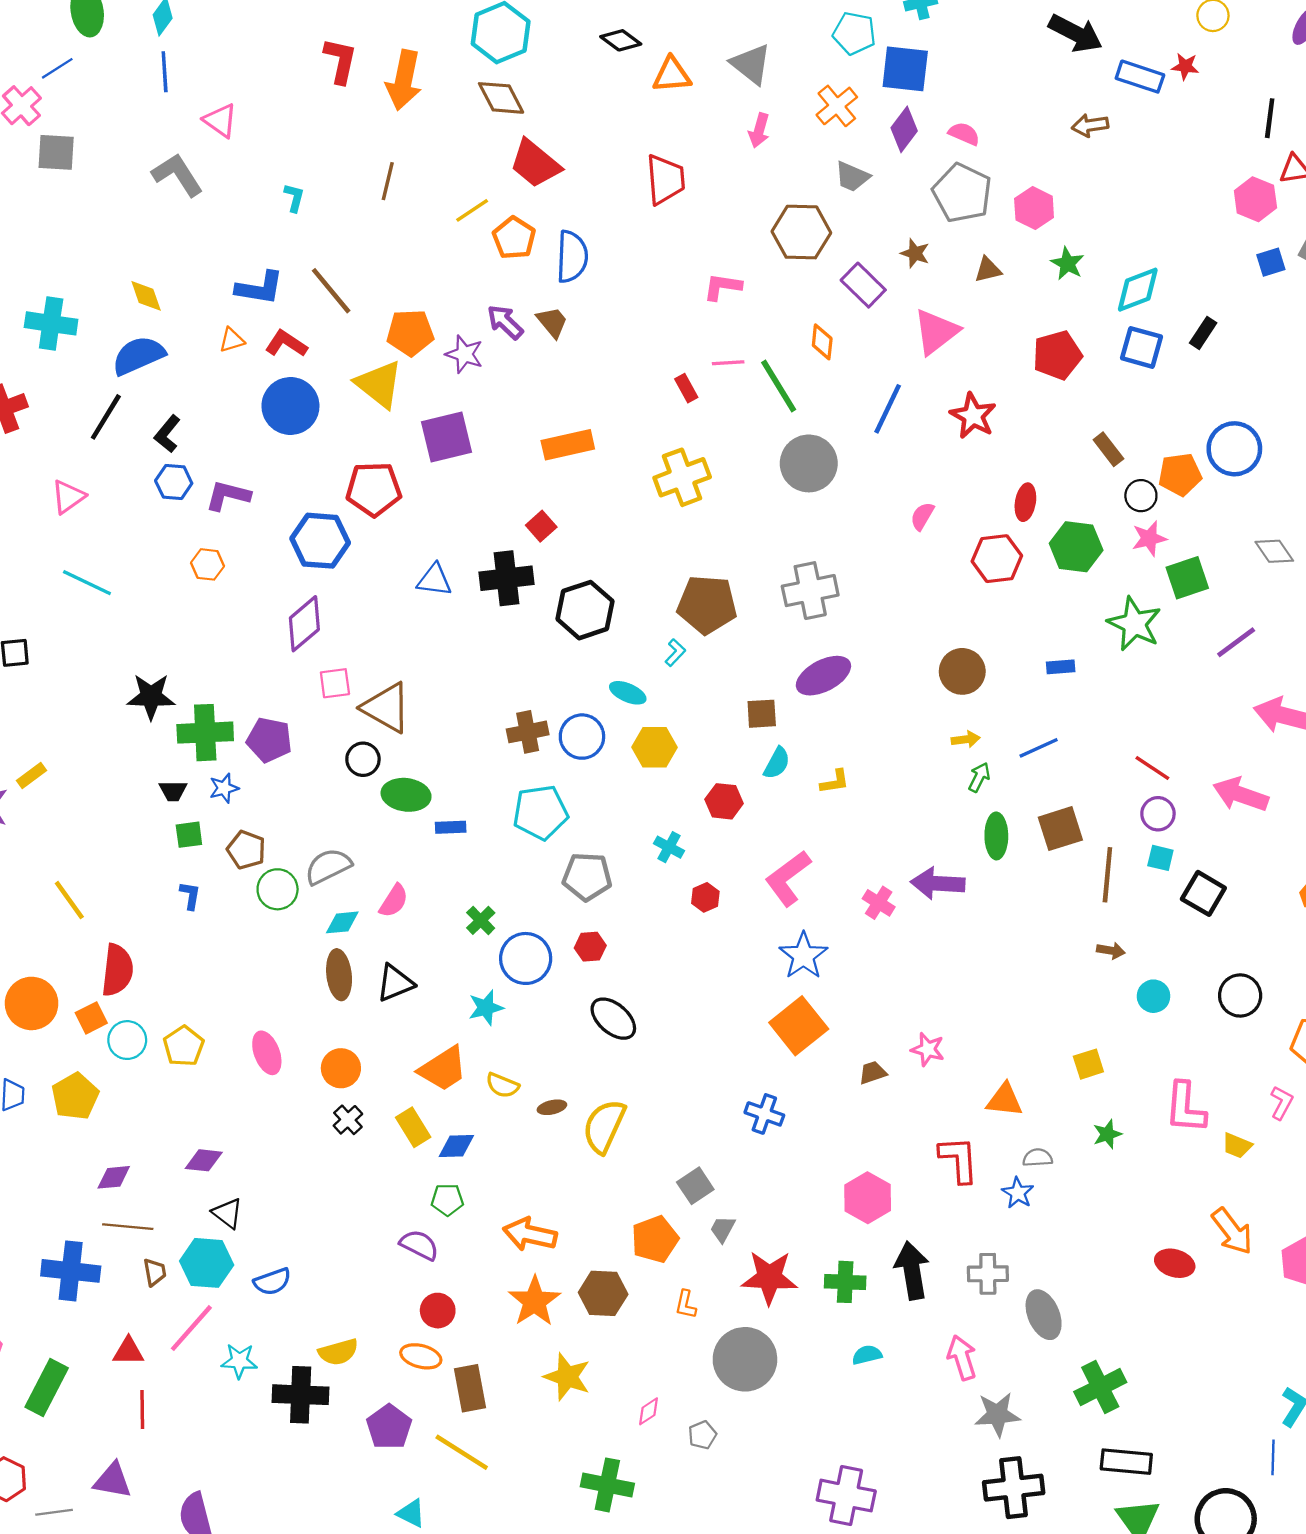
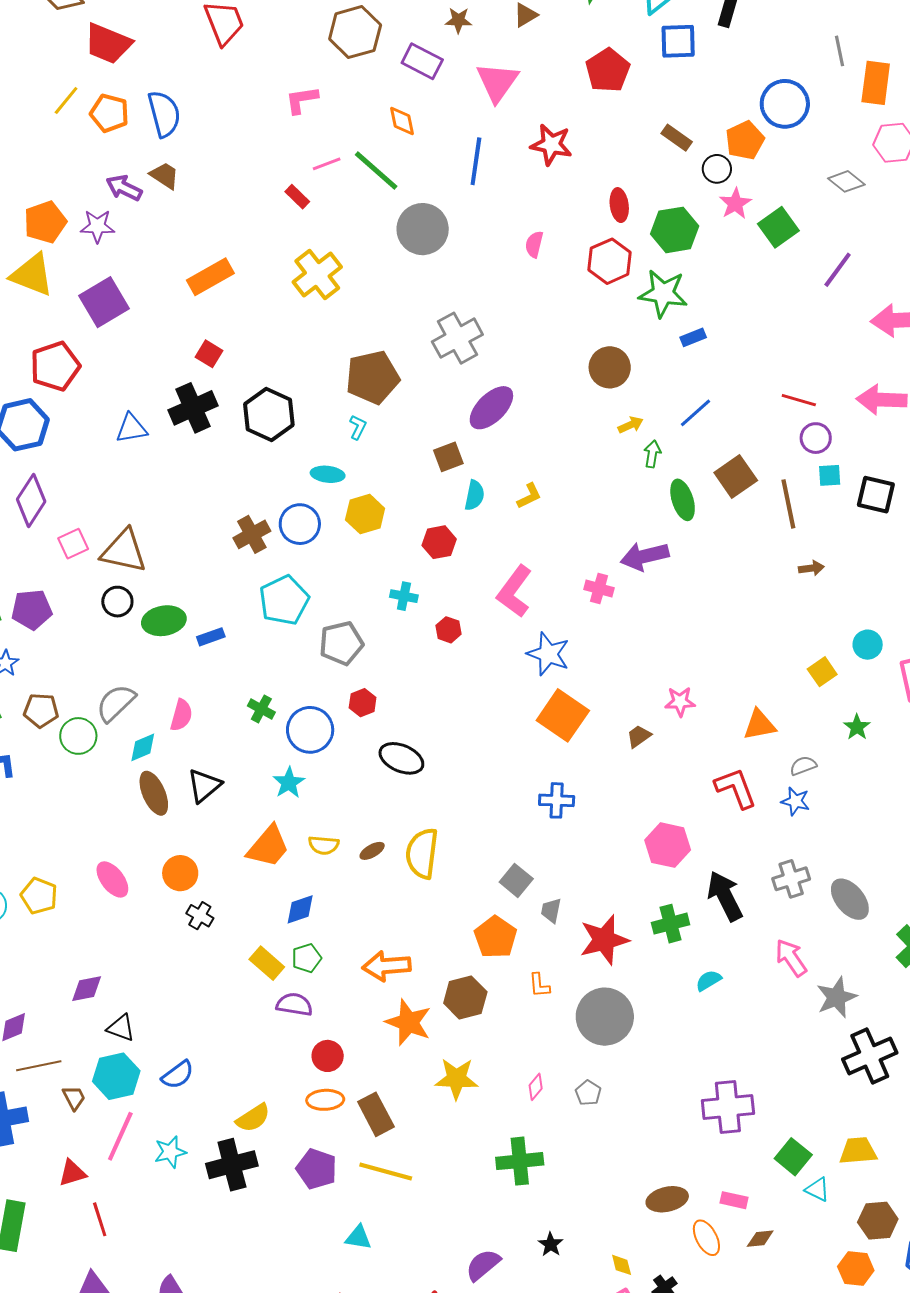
green star: (1134, 624) -> (663, 293), moved
cyan circle: (1154, 996) -> (868, 645), moved
yellow rectangle: (413, 1127) -> (267, 963), moved

